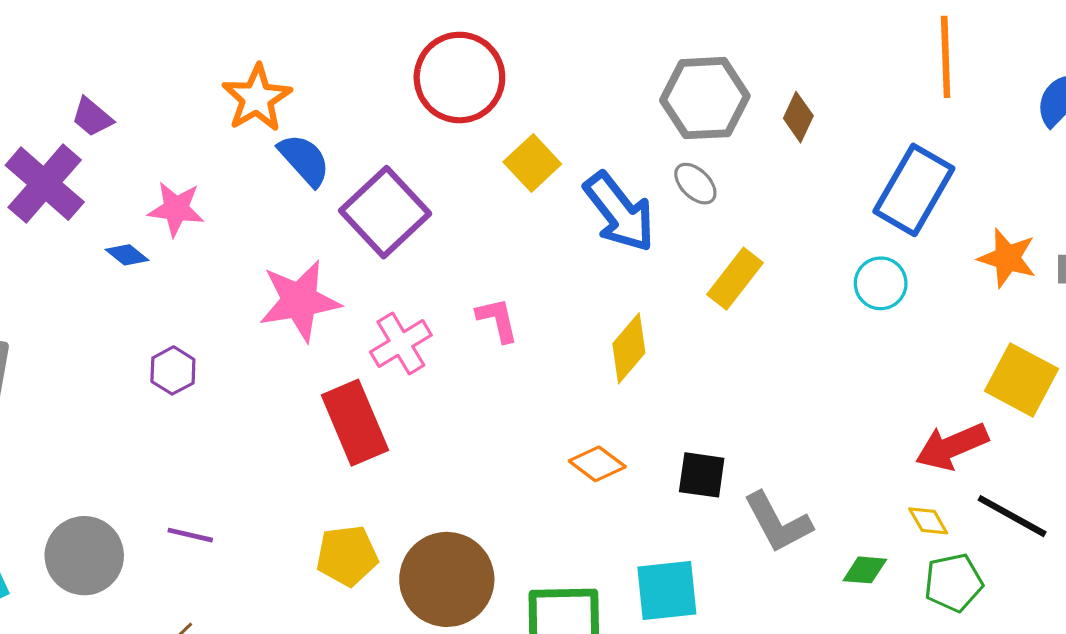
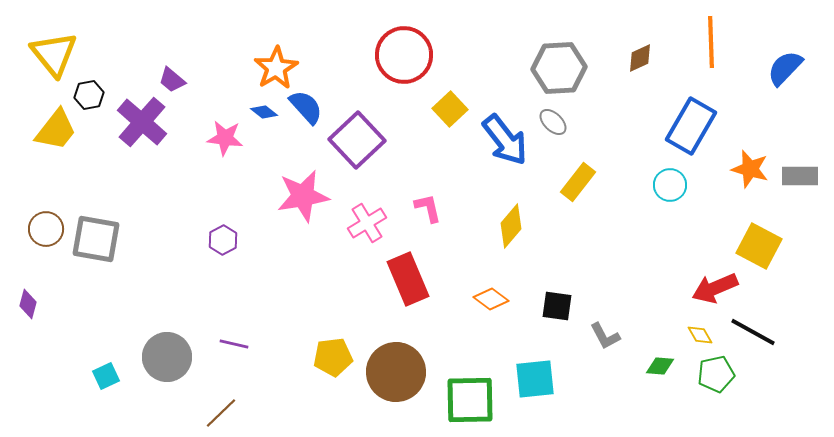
brown diamond: (798, 117) -> (640, 58), moved, turned 40
blue diamond: (127, 255) -> (264, 112), moved
red rectangle: (355, 423) -> (408, 279), moved
gray L-shape: (778, 522) -> (605, 336), size x0.7

